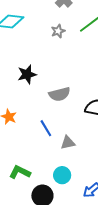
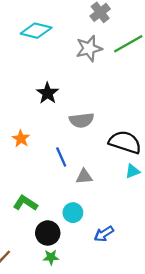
gray star: (58, 31) -> (89, 48), size x1.6
black star: (27, 74) -> (48, 93), turned -30

